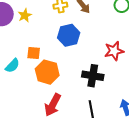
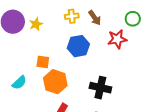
red star: (114, 51) -> (117, 39), moved
cyan semicircle: (12, 66) -> (19, 83), moved

